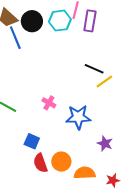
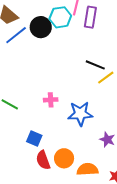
black circle: (32, 21) -> (41, 27), moved
blue line: (15, 38) -> (16, 35), turned 75
pink cross: (49, 103) -> (51, 100), turned -32

